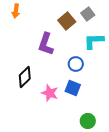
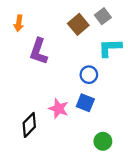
orange arrow: (16, 11) -> (19, 23), moved
purple L-shape: (46, 44) -> (39, 51), moved
black diamond: (25, 77) -> (29, 125), moved

